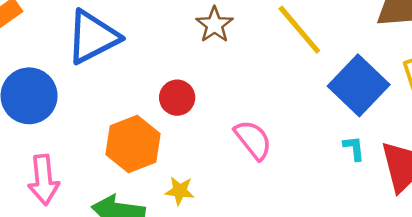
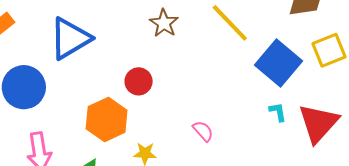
pink semicircle: (253, 140) -> (203, 131), moved, size x0.7

